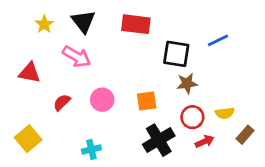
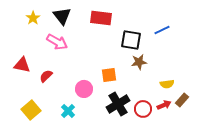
red triangle: (29, 73) -> (22, 65), moved
pink circle: (102, 100) -> (84, 89), moved
red circle: (192, 117) -> (143, 109), moved
yellow square: (28, 139) -> (31, 110), moved
red arrow: (205, 141) -> (164, 105), moved
cyan cross: (91, 149) -> (68, 111), turned -32

